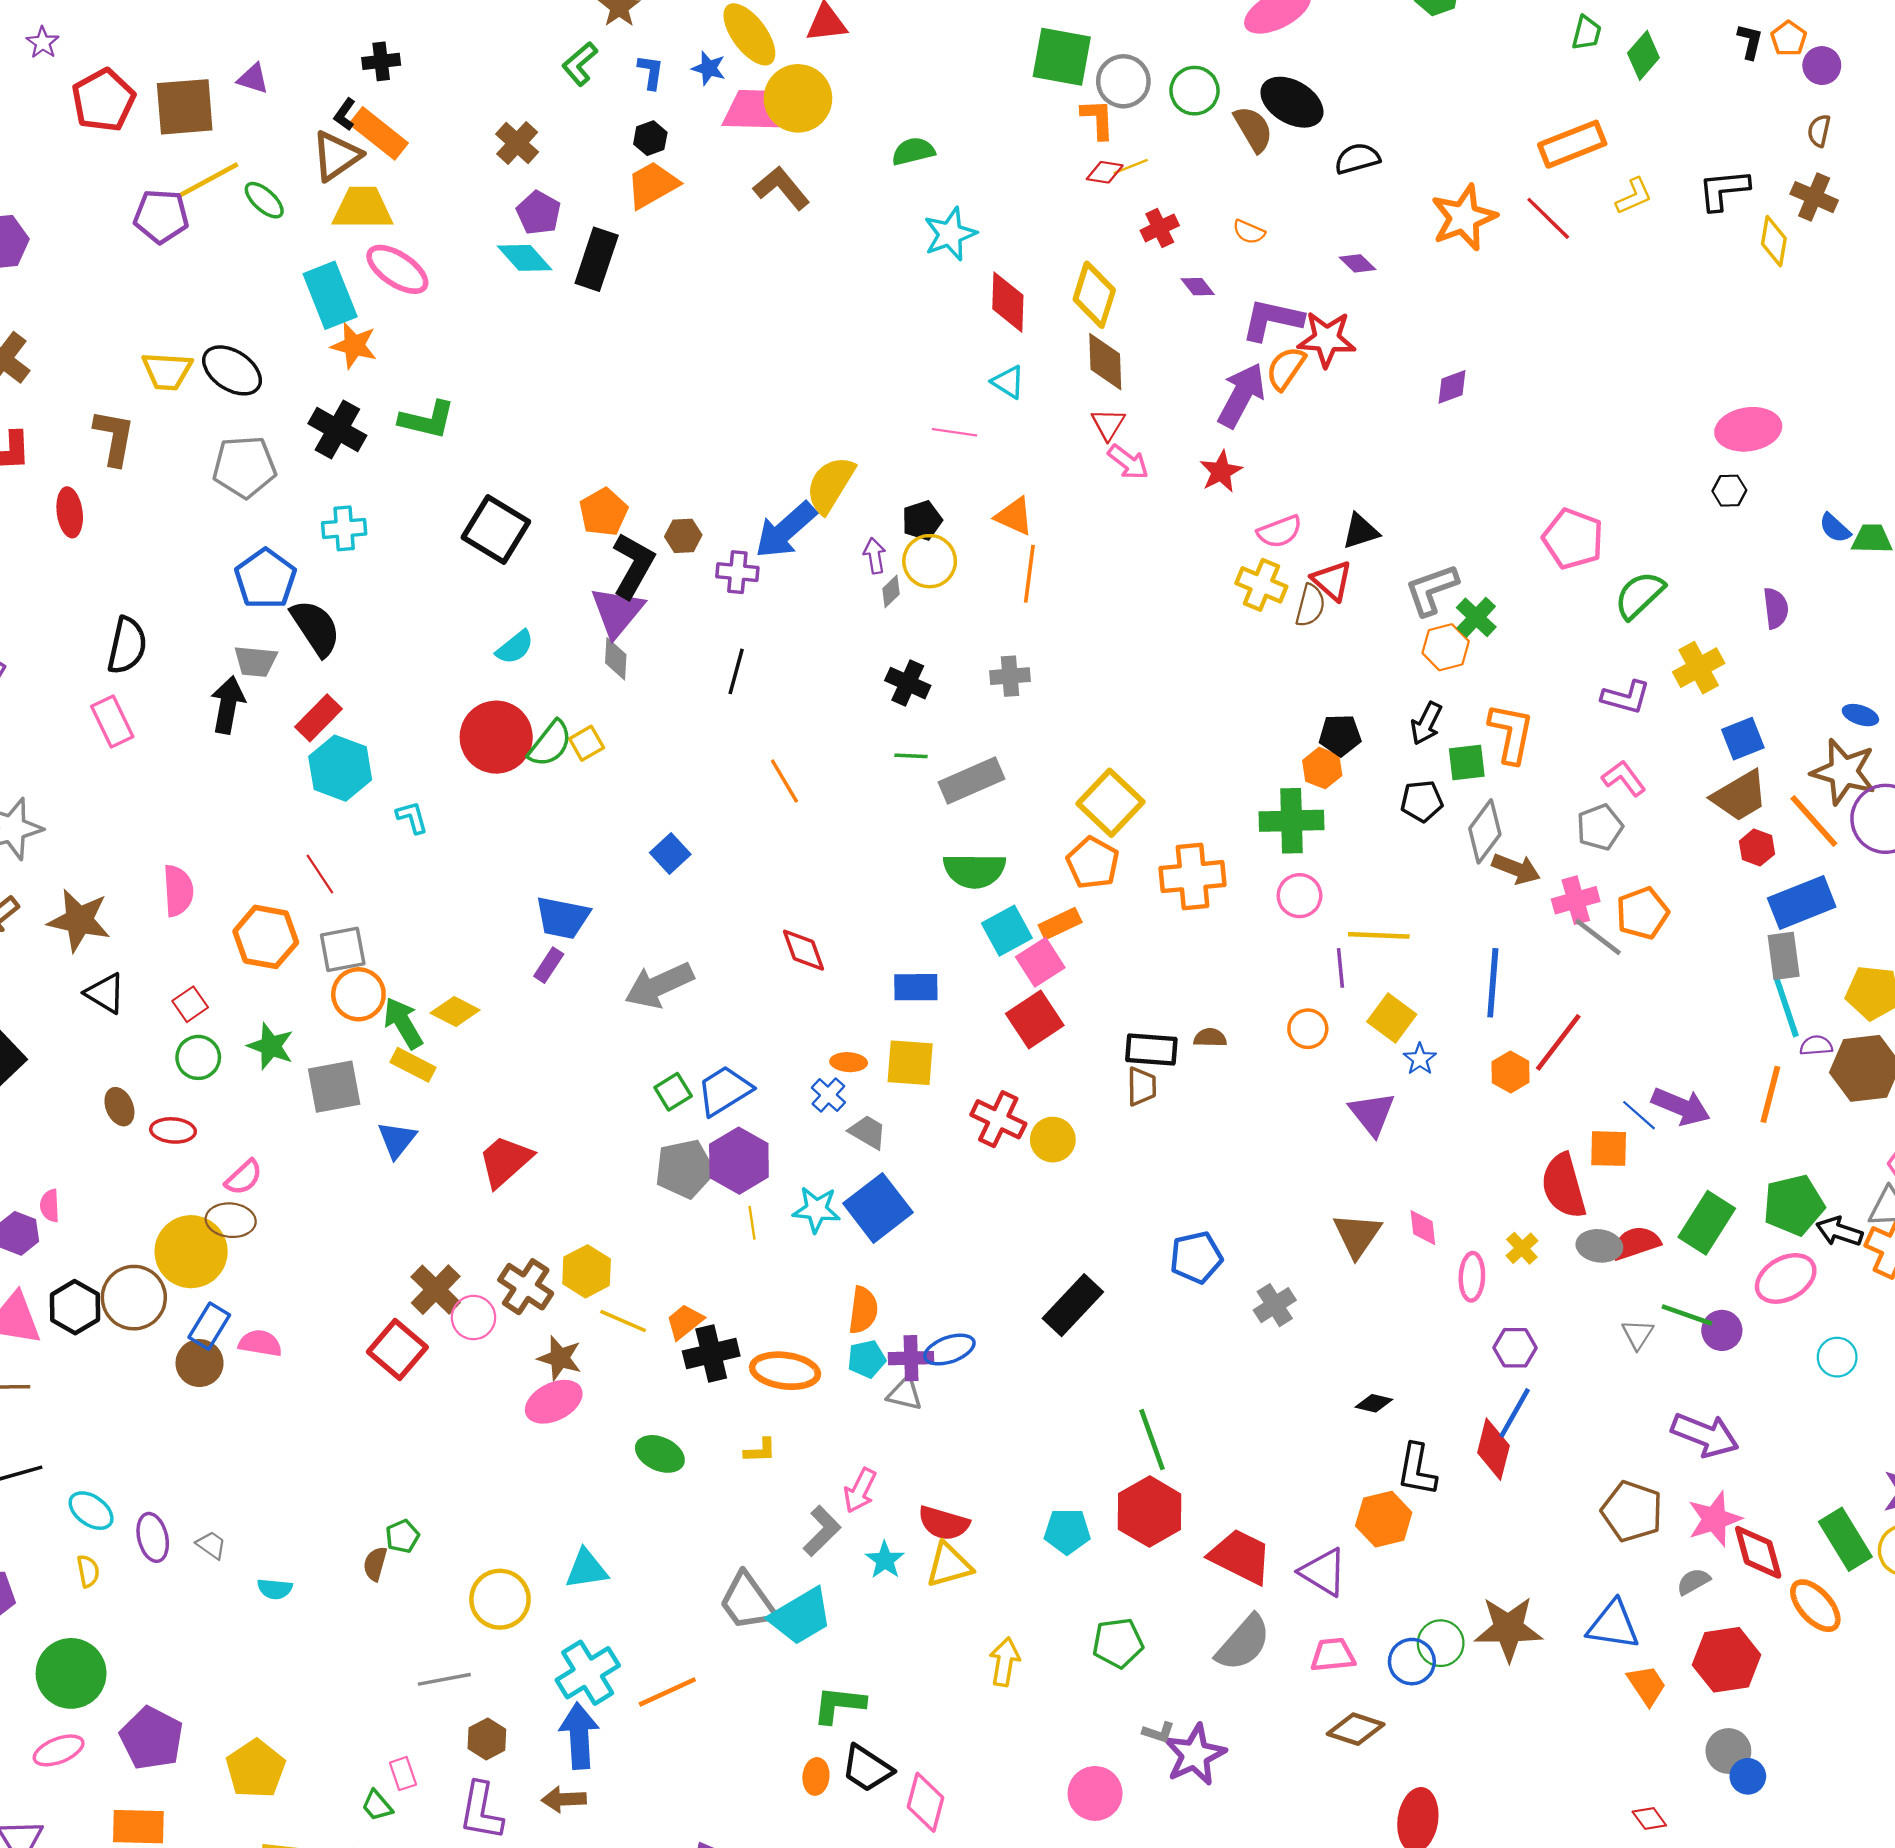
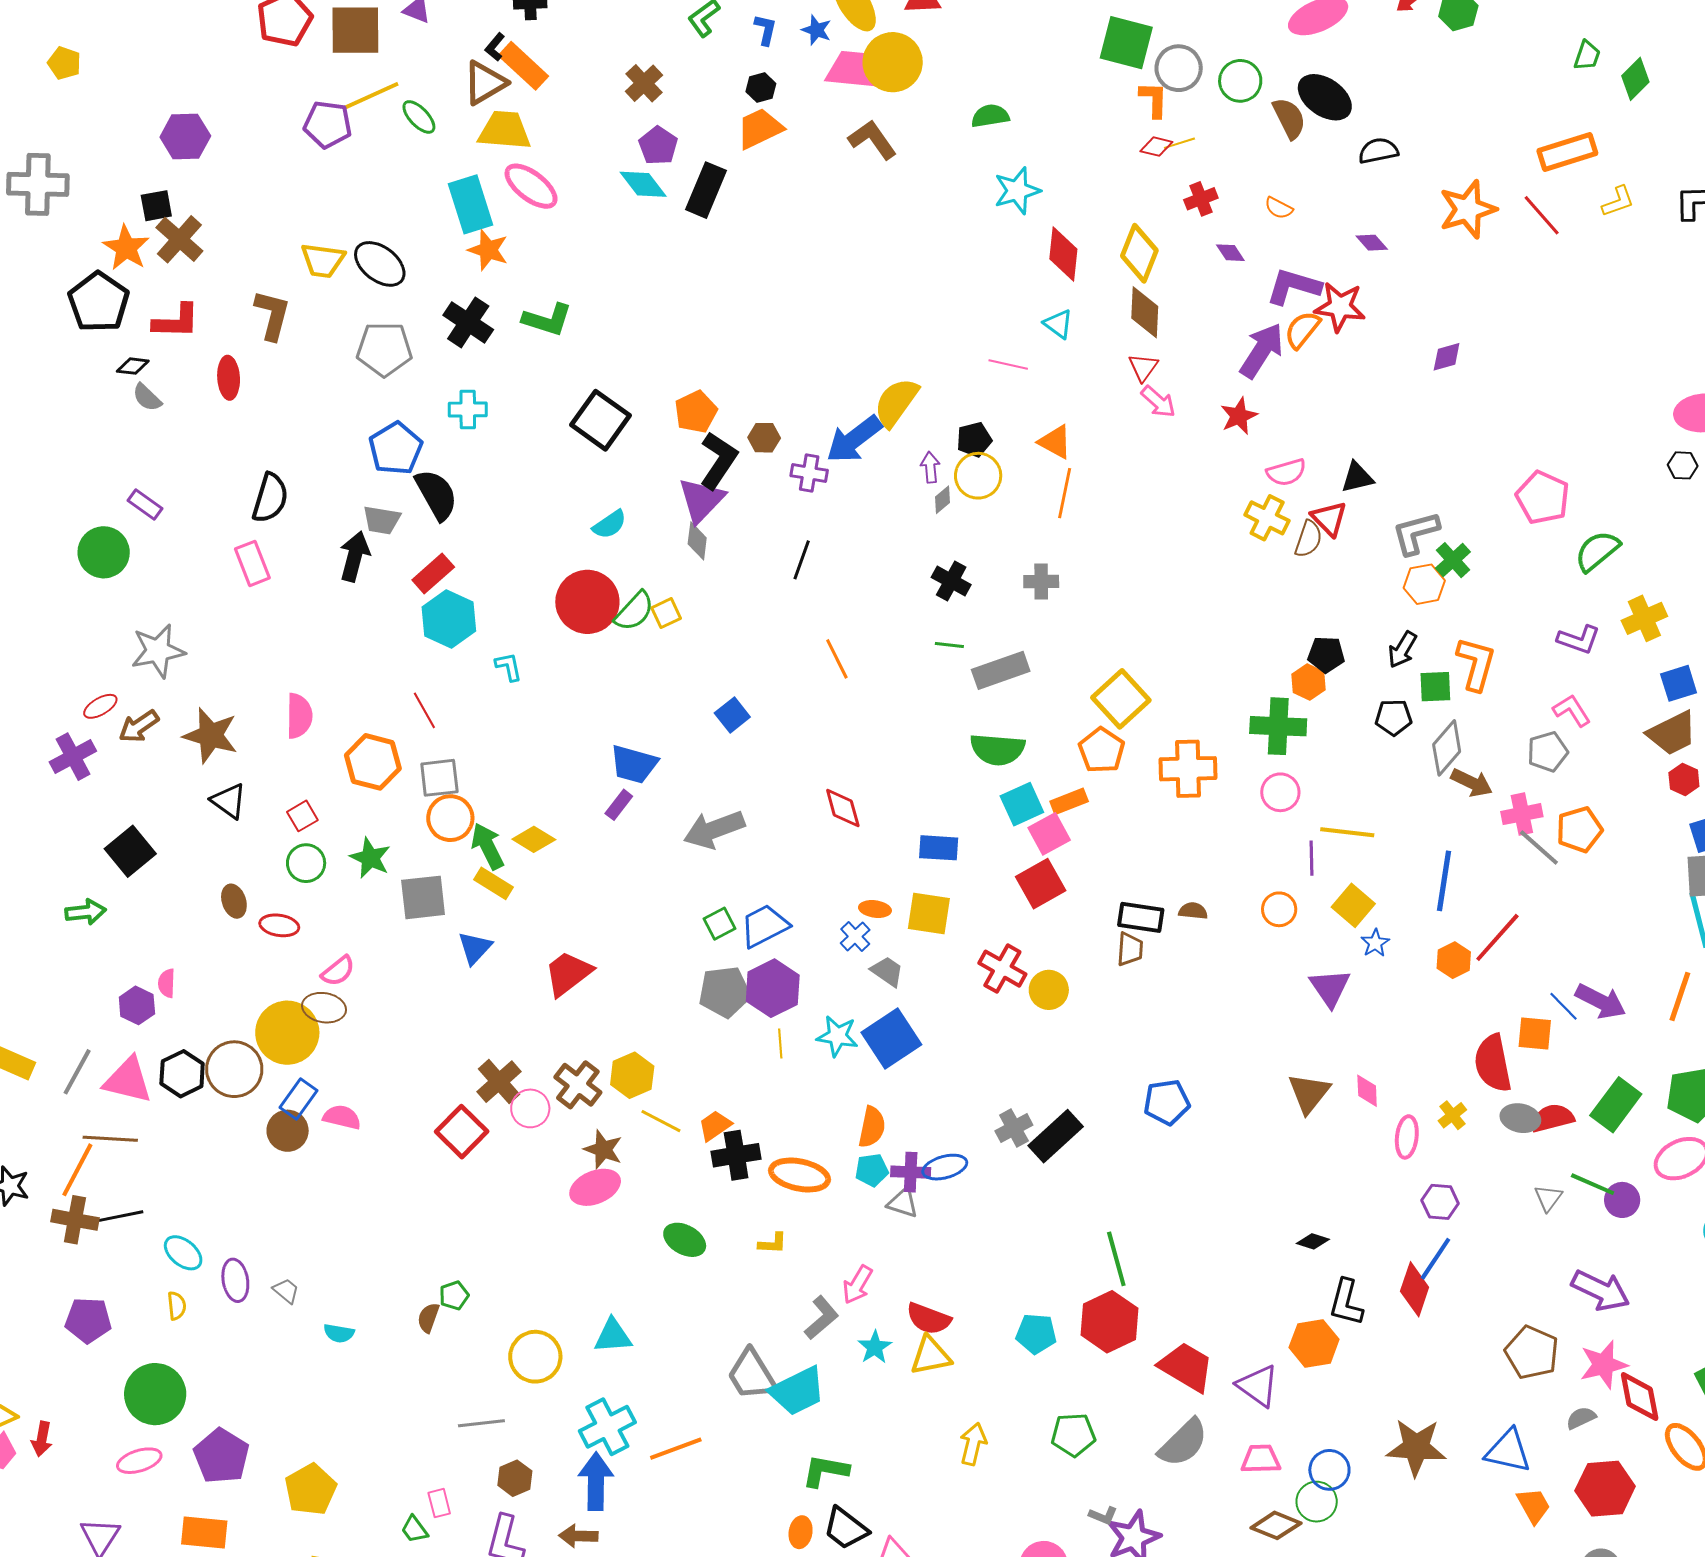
gray cross: (1275, 1305) -> (1014, 1128), moved
green circle: (1441, 1643) -> (1317, 1502), moved

